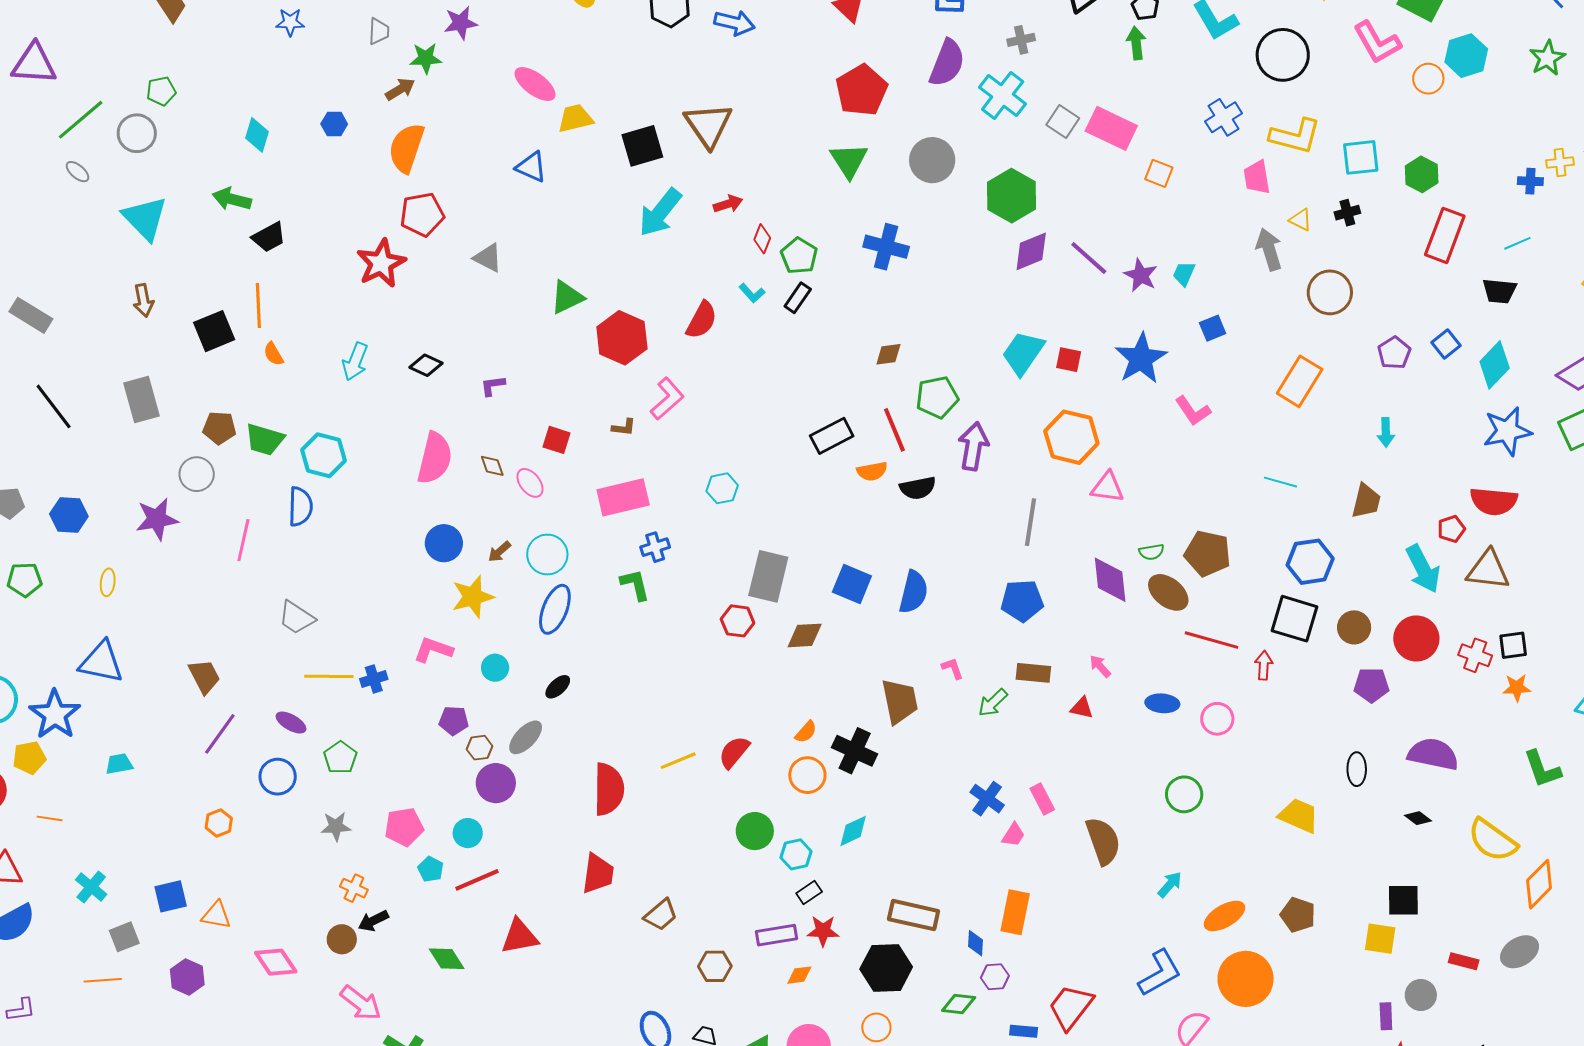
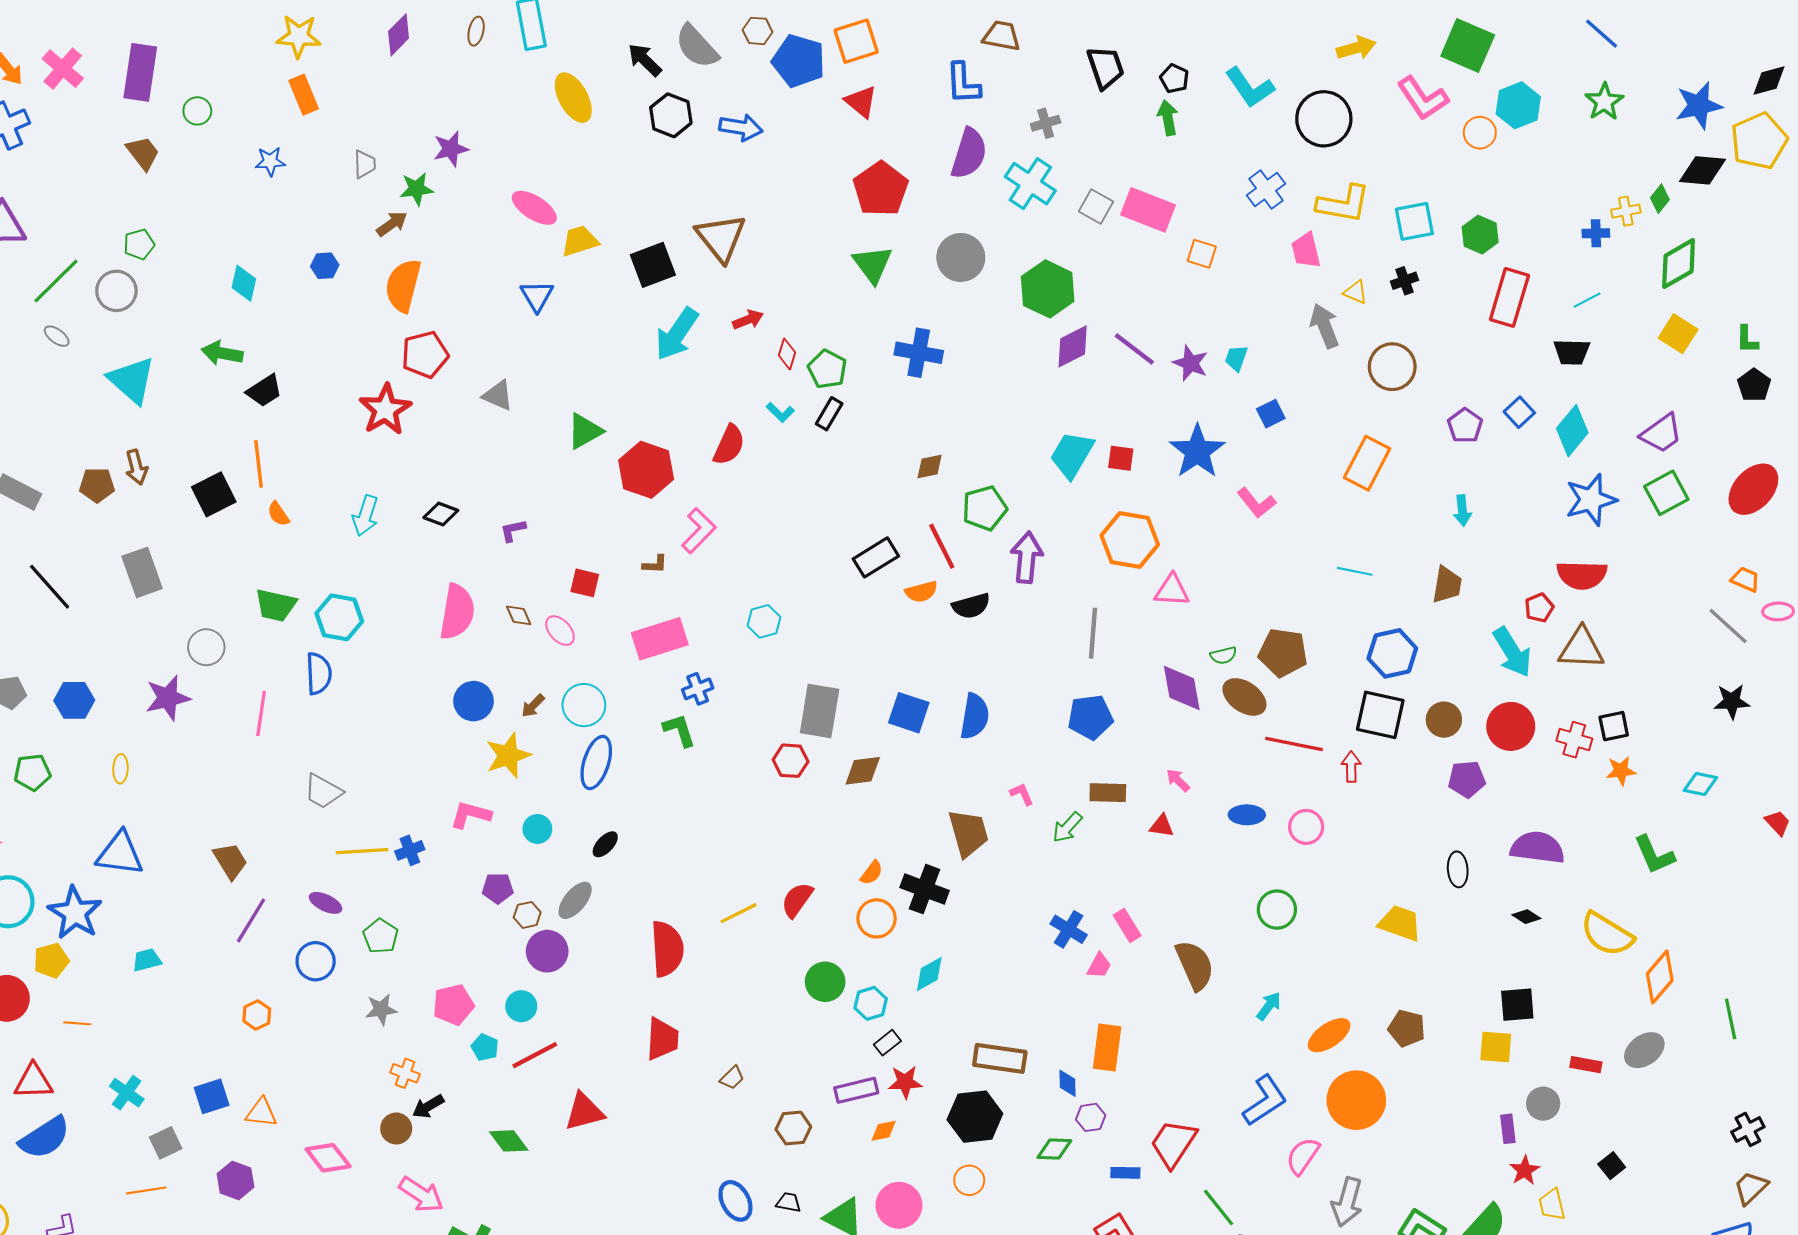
blue triangle: (531, 167) -> (537, 296), turned 40
brown pentagon: (219, 428) -> (97, 485), moved
brown trapezoid: (661, 915) -> (732, 1078), size x0.7

